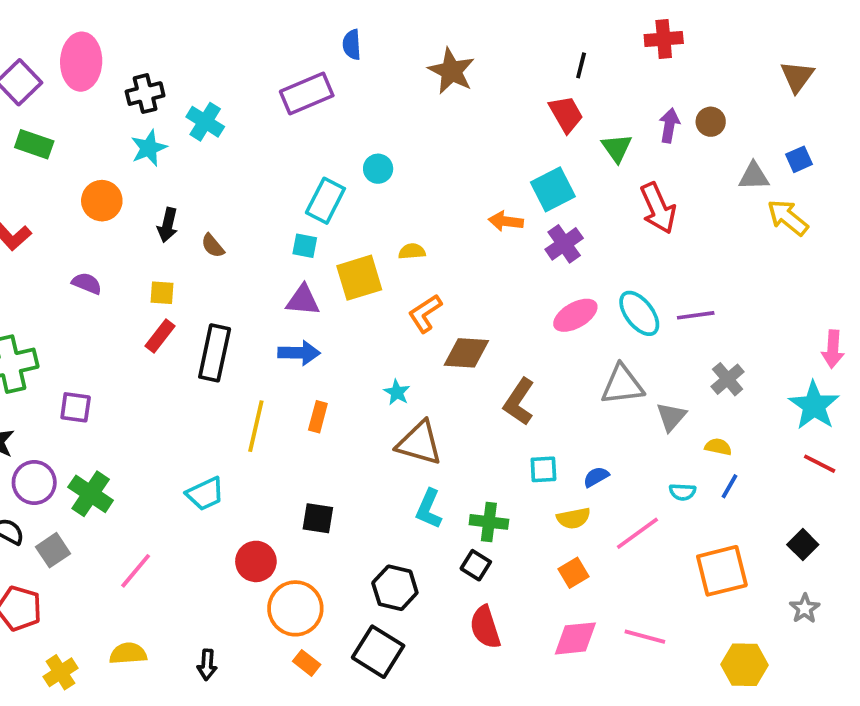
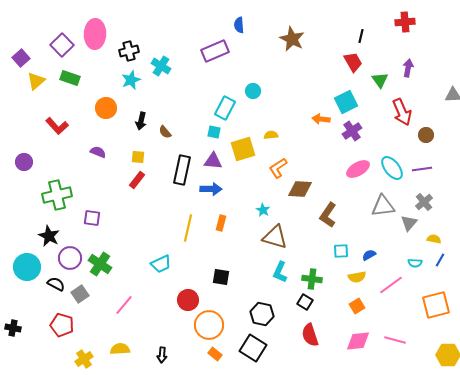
brown circle: (711, 122) -> (426, 135), moved
black rectangle: (215, 353) -> (182, 170), moved
gray cross: (728, 379) -> (424, 202), moved

